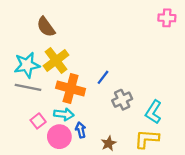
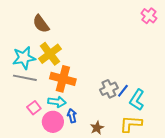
pink cross: (167, 18) -> (149, 16), turned 35
blue line: (103, 77) -> (123, 91), moved

